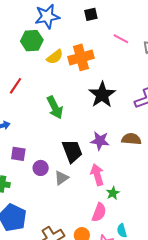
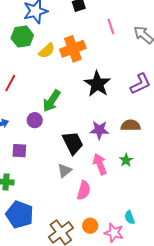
pink line: (121, 39) -> (111, 26), turned 49
green arrow: (55, 107) -> (52, 101), turned 65
purple circle: (41, 168) -> (35, 120), moved
green star: (113, 193) -> (126, 160), moved
pink semicircle: (99, 212) -> (84, 190), moved

